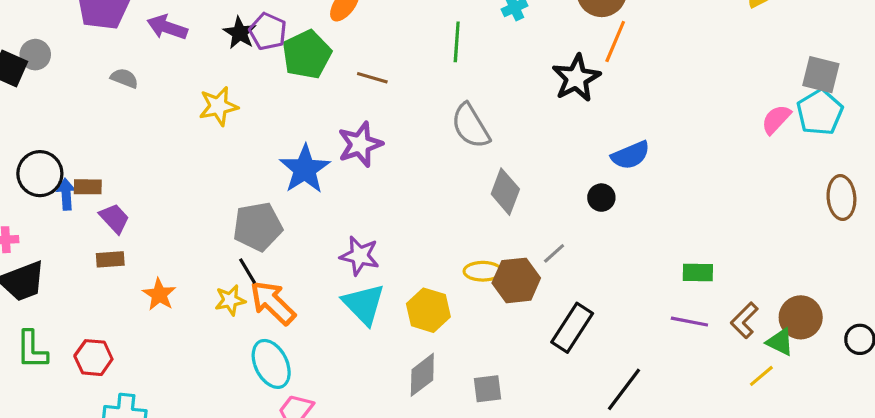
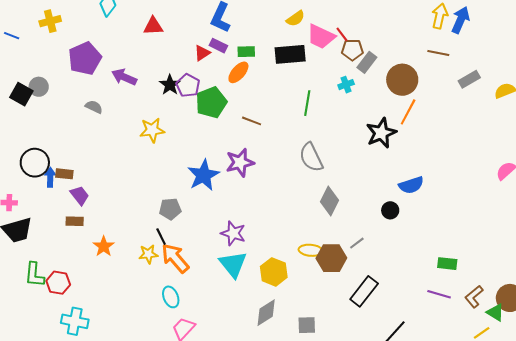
gray pentagon: (258, 227) -> (170, 209), size x0.7
green L-shape: (32, 350) -> (34, 275), moved
cyan ellipse: (271, 364) -> (171, 297), size x0.7

